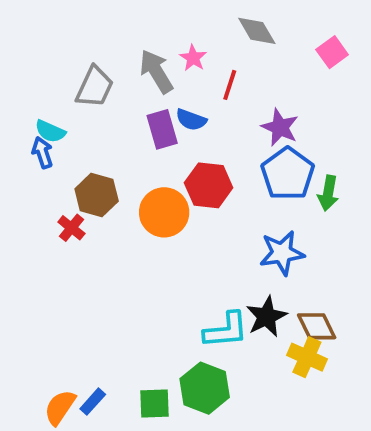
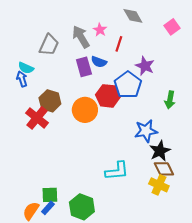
blue pentagon: (288, 174) -> (128, 85), moved
red cross: (71, 228) -> (37, 118), size x1.6
black star: (266, 317) -> (160, 151), moved
green hexagon: (205, 388) -> (82, 207), moved
green square: (154, 404) -> (50, 195), moved

